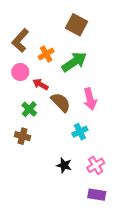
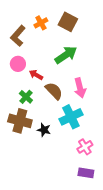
orange cross: (46, 54) -> (41, 23), moved
cyan cross: (80, 132) -> (71, 117), size x1.6
brown cross: (23, 136) -> (20, 121), size x1.6
black star: (64, 165) -> (44, 130), moved

